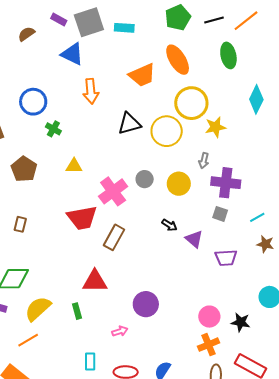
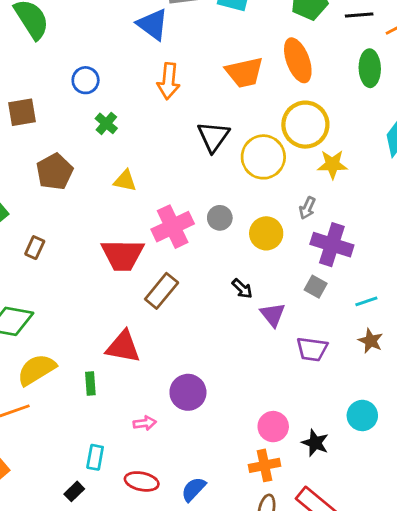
blue circle: (33, 102) -> (86, 80), size x0.7
black triangle: (129, 124) -> (213, 137), turned -50

